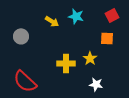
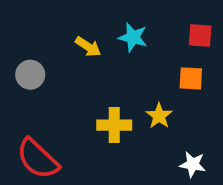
red square: (112, 15) -> (200, 35), turned 32
white star: (96, 84) -> (193, 164), moved

